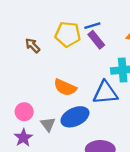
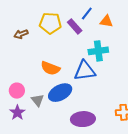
blue line: (92, 26) -> (87, 14), moved, turned -32
brown arrow: (33, 46) -> (21, 34), turned -64

